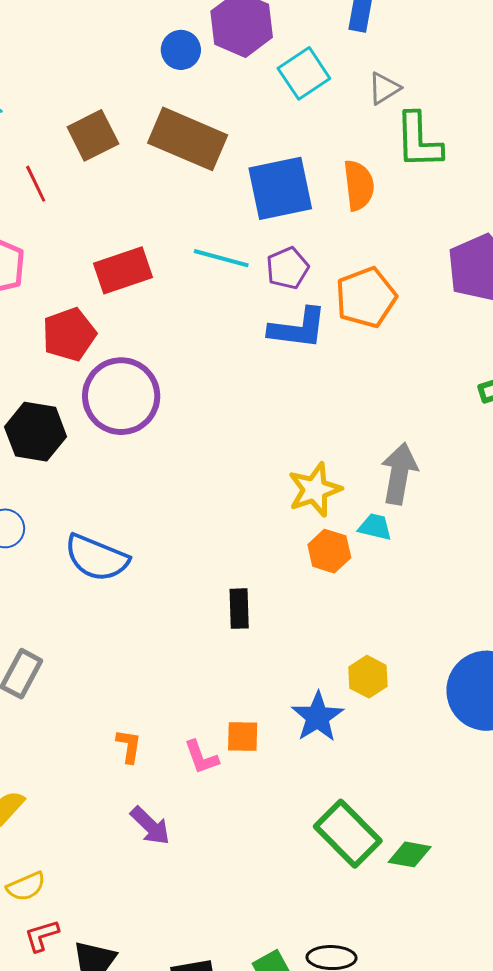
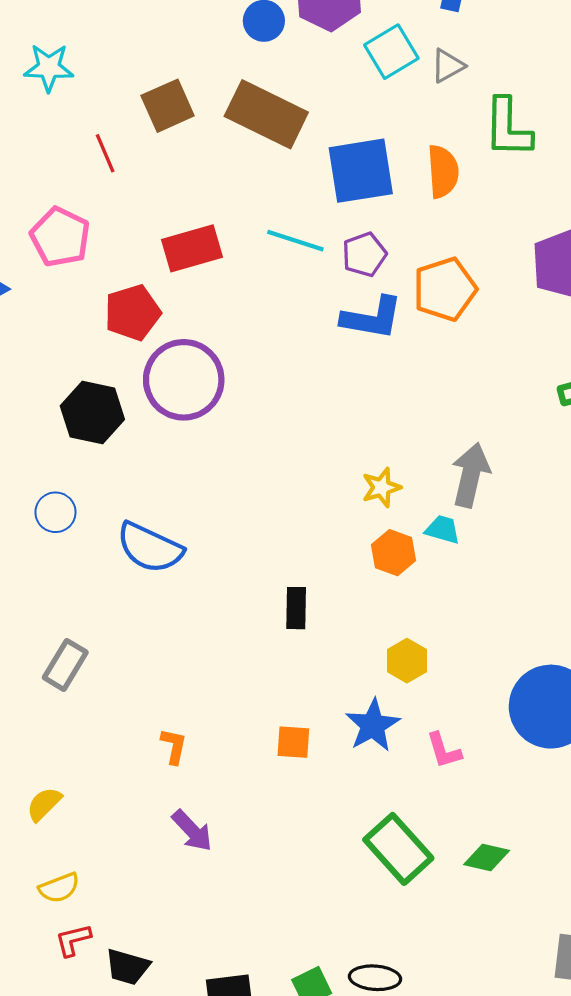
gray triangle: (384, 88) -> (448, 66), moved
yellow star: (315, 490) -> (381, 487), size x0.7
yellow hexagon: (368, 677) -> (407, 661), moved
pink L-shape: (201, 757) -> (444, 750), moved
green diamond: (410, 854) -> (487, 858), moved

